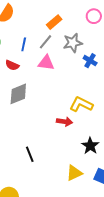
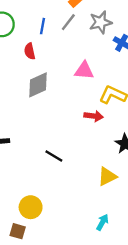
pink triangle: (46, 63) -> (84, 71), moved
red semicircle: (12, 65) -> (30, 51), turned 56
black line: (30, 154) -> (54, 156), turned -35

